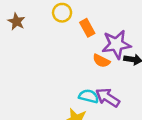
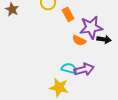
purple arrow: (108, 97) -> (84, 69), turned 132

